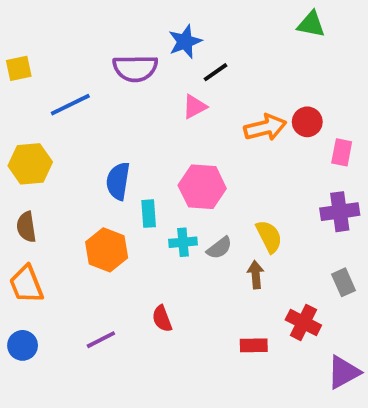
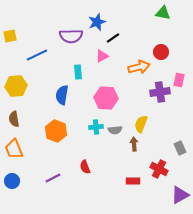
red circle: (307, 122) -> (161, 52), moved
purple cross: (340, 212) -> (160, 92), moved
cyan rectangle: (149, 214) -> (78, 72), moved
yellow semicircle: (269, 236) -> (141, 124), turned -132
gray semicircle: (219, 248) -> (115, 130), turned 32

